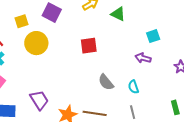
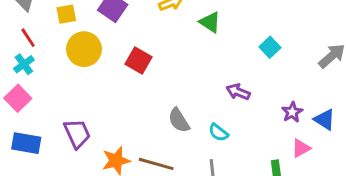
cyan square: (153, 36) -> (270, 47), moved, turned -32
red square: (89, 46) -> (138, 61), moved, turned 30
cyan semicircle: (133, 87) -> (218, 133), turned -40

